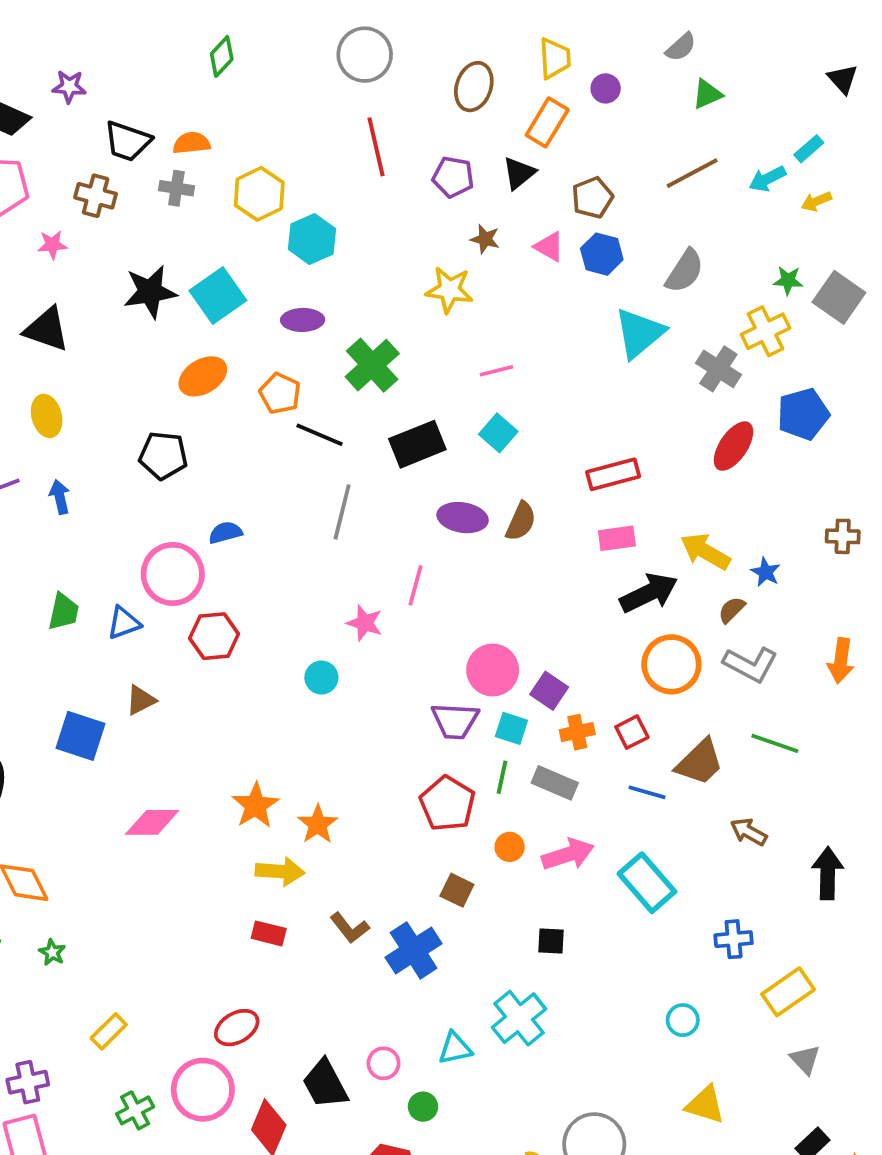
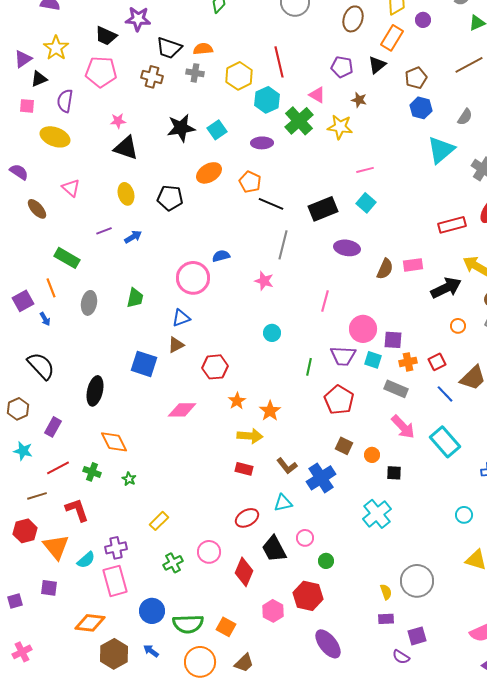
purple star: (69, 87) -> (138, 19), size x1.4
red line: (376, 147) -> (279, 62), moved
pink star: (52, 245) -> (118, 121), moved
pink triangle: (549, 247) -> (317, 95), moved
gray semicircle: (685, 271) -> (465, 117), size x0.7
cyan square: (218, 295) -> (217, 130), size x0.7
green cross: (372, 365) -> (299, 121), moved
black pentagon: (163, 455) -> (170, 198), moved
red rectangle: (613, 474) -> (452, 225), moved
blue arrow: (60, 497) -> (133, 237), turned 72
brown semicircle: (521, 521) -> (385, 269), moved
pink rectangle: (617, 538) -> (413, 265), moved
pink line: (415, 585) -> (325, 301), moved
blue triangle: (124, 623) -> (181, 318), moved
pink star: (365, 623) -> (264, 281), moved
red hexagon: (214, 636) -> (215, 367), moved
orange circle: (671, 664) -> (458, 326), size x0.5
purple square: (549, 691) -> (393, 340), turned -30
green line: (502, 777) -> (309, 367), moved
blue line: (647, 792) -> (445, 394), turned 30
orange star: (256, 806) -> (237, 401), size x0.7
orange circle: (510, 847) -> (372, 455), moved
pink arrow: (568, 854) -> (403, 427), turned 64
red ellipse: (237, 1028) -> (247, 518), moved
cyan triangle: (455, 1048) -> (283, 503), moved
pink circle: (203, 1090) -> (209, 552), size x0.7

